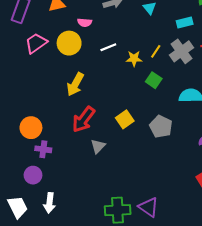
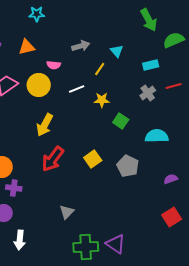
yellow line: (156, 51) -> (100, 69), moved
gray cross: (181, 51) -> (148, 93), size x0.7
gray triangle: (98, 146) -> (67, 212), moved

